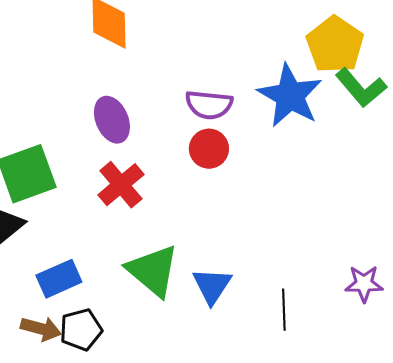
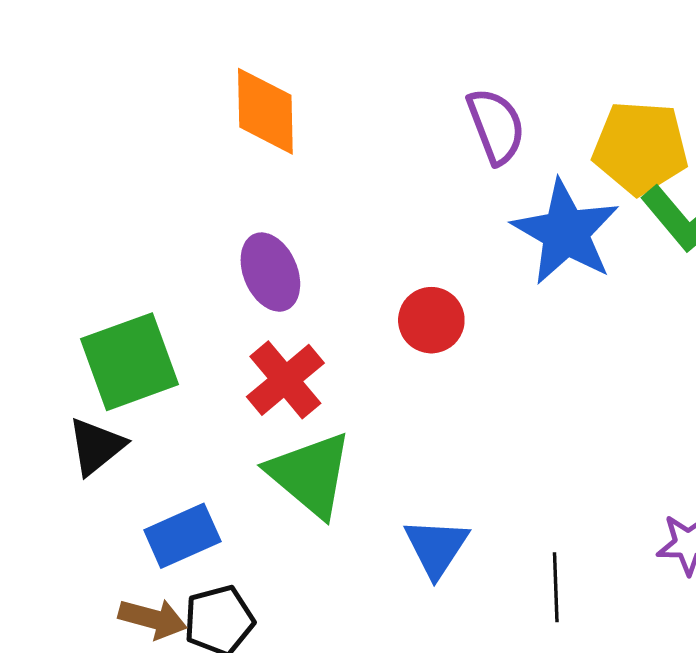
yellow pentagon: (335, 45) -> (640, 148), turned -30
purple semicircle: (209, 105) -> (496, 126), moved, turned -117
green triangle: (153, 271) -> (310, 474), moved

